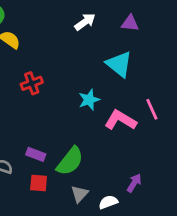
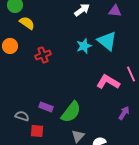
cyan star: (89, 100) -> (84, 46), moved
red square: (39, 183) -> (37, 131), moved
purple arrow: (134, 183) -> (124, 113), moved

